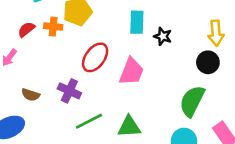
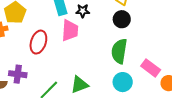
pink trapezoid: (131, 72) -> (70, 30), moved
purple cross: (69, 91) -> (18, 74), moved

